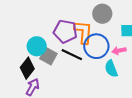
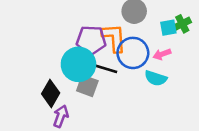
cyan circle: (37, 46) -> (78, 64), moved, size x1.4
gray square: (48, 56) -> (87, 86), moved
cyan semicircle: (111, 69) -> (156, 78), turned -42

